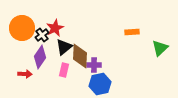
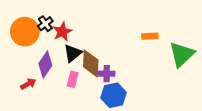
black cross: (42, 35) -> (45, 24), moved
green triangle: (160, 48) -> (182, 54), size x1.4
red arrow: (25, 74) -> (28, 84), turned -32

